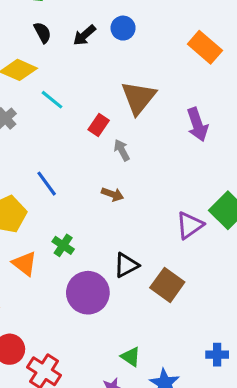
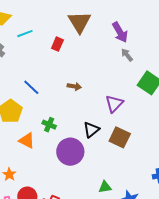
cyan line: (52, 100) -> (25, 34), turned -49
gray arrow: (122, 150) -> (127, 55), moved
purple triangle: (190, 225) -> (114, 104), moved
green triangle: (131, 357) -> (105, 187), turned -32

